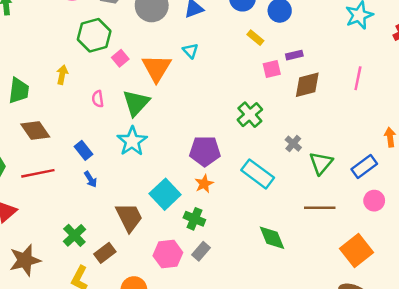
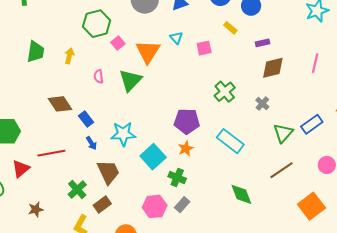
pink square: (272, 69) -> (204, 48), moved
green trapezoid: (19, 91) -> (36, 52), moved
brown diamond: (35, 131) -> (60, 104), moved
cyan star: (132, 141) -> (123, 134), moved, turned 30
gray cross: (293, 144) -> (262, 104), moved
blue rectangle: (364, 166) -> (312, 124), moved
red line: (38, 173) -> (51, 153), moved
brown line: (320, 208) -> (281, 170), turned -35
brown trapezoid: (129, 217) -> (108, 172), moved
brown star: (25, 260) -> (36, 209), size x0.6

